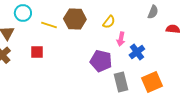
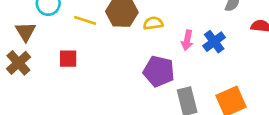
yellow semicircle: (109, 22) -> (153, 23), moved, turned -136
blue cross: (137, 52) -> (214, 42), moved

